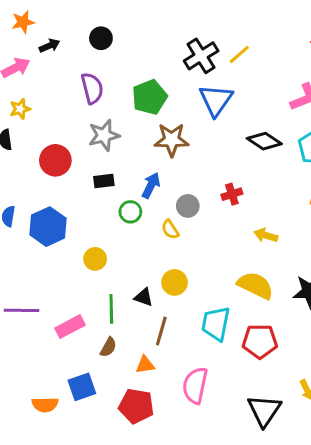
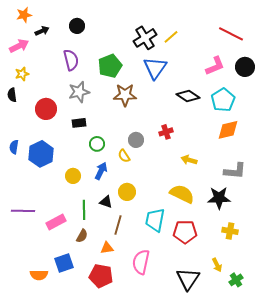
blue arrow: (151, 185) -> (101, 171), moved

